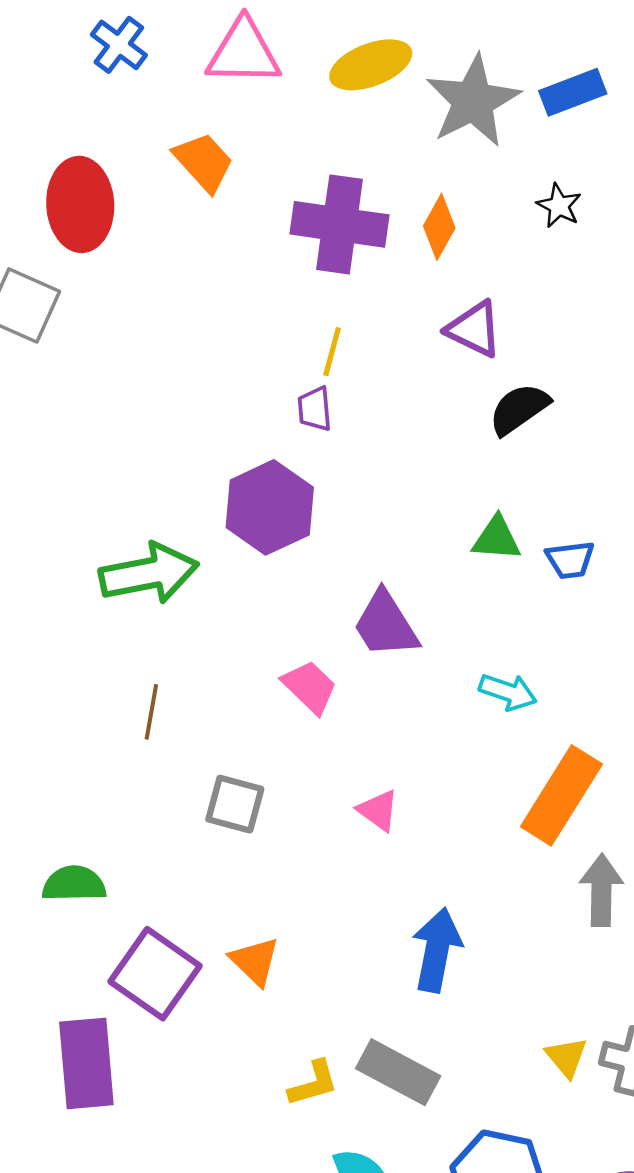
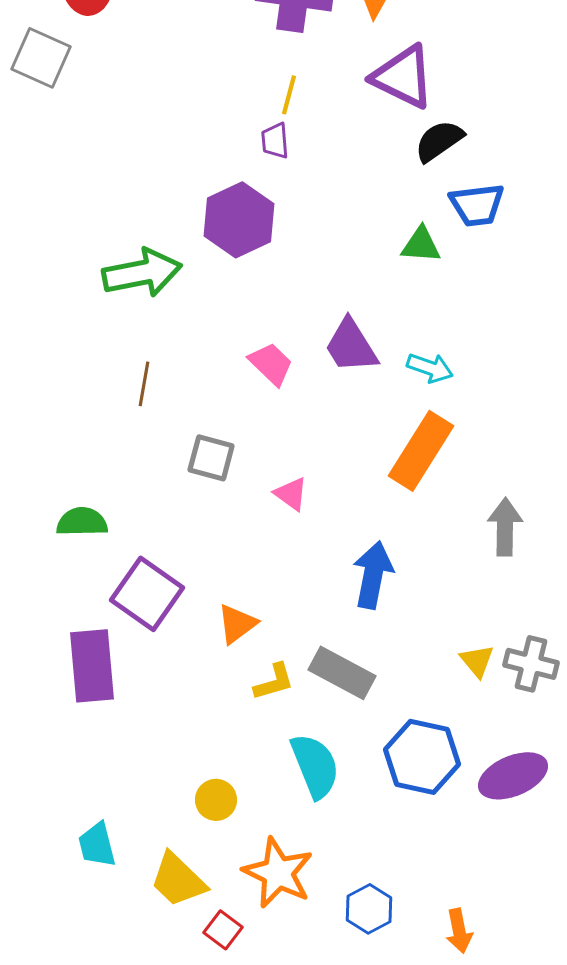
purple triangle: (474, 329) -> (403, 77), size x1.4
blue trapezoid: (570, 560) -> (477, 205), moved, size x1.4
purple trapezoid: (386, 625) -> (351, 346), moved
orange rectangle: (561, 795) -> (421, 451), moved
pink triangle: (378, 810) -> (291, 494), moved
orange triangle: (255, 961) -> (237, 624), moved, turned 39

